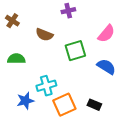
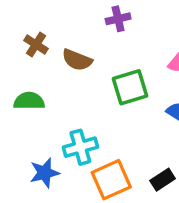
brown cross: (12, 21) -> (36, 44), moved
black rectangle: (94, 105) -> (163, 180), turned -56

